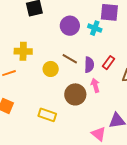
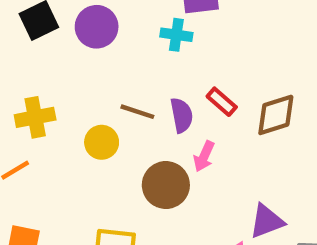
purple circle: (70, 26) -> (97, 27), moved
red rectangle: (109, 63) -> (222, 102), turned -72
pink arrow: (95, 85) -> (204, 156), turned -128

